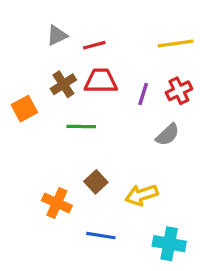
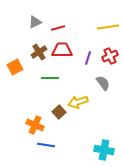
gray semicircle: (168, 135) -> (103, 83), turned -84
yellow arrow: (141, 195) -> (78, 102), moved
blue line: (101, 236) -> (46, 145), moved

